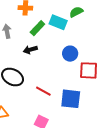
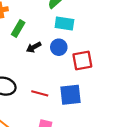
cyan rectangle: (58, 22) -> (64, 24), moved
black arrow: (30, 50) -> (34, 47), moved

